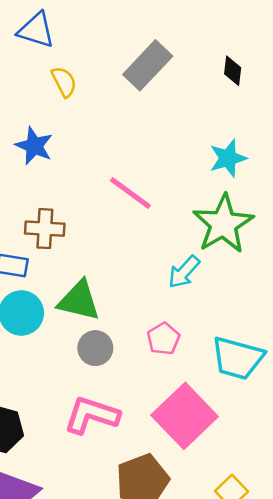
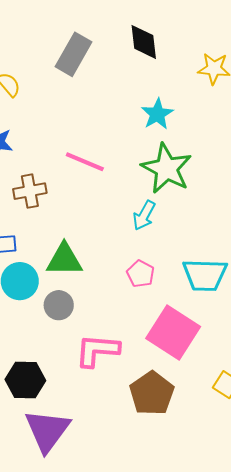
black diamond: (233, 71) -> (144, 42), size x1.5
brown cross: (45, 229) -> (30, 191), moved
gray circle: (95, 348) -> (59, 305), moved

